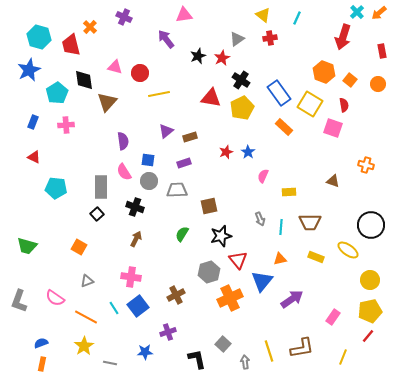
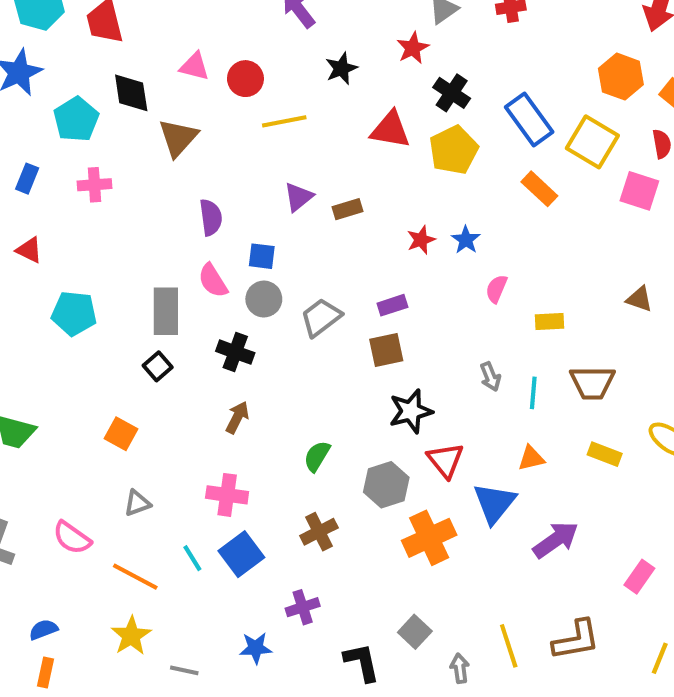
black star: (198, 56) -> (341, 68), moved
purple rectangle: (184, 163) -> (392, 305), moved
gray trapezoid: (177, 190) -> (321, 317), turned -35
green semicircle: (182, 234) -> (317, 456), moved

